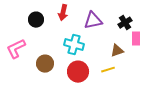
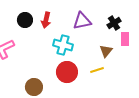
red arrow: (63, 13) -> (46, 20), moved
brown triangle: (117, 51) -> (106, 51), turned -32
brown circle: (45, 64) -> (34, 87), moved

